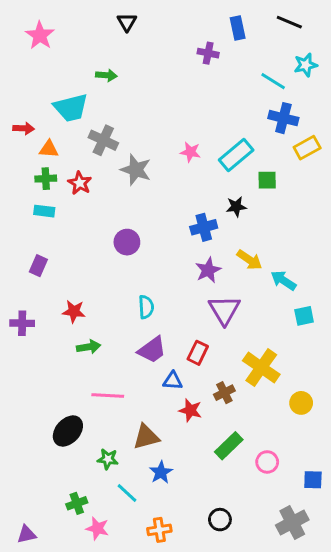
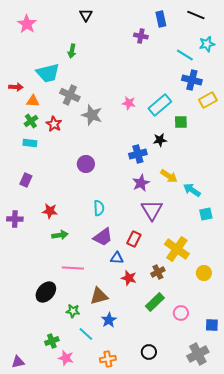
green arrow: (106, 75) -> (72, 51), turned 96
green cross: (46, 179) -> (31, 121), turned -32
brown cross: (224, 393) -> (158, 272), moved

